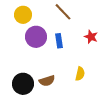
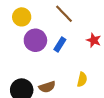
blue rectangle: (59, 41) -> (60, 45), turned 40

